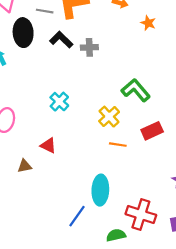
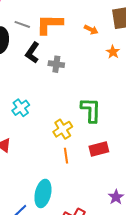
black L-shape: (61, 40) -> (32, 53), turned -110
green L-shape: (136, 90) -> (91, 110), turned 32
orange line: (118, 145) -> (66, 156), turned 63

